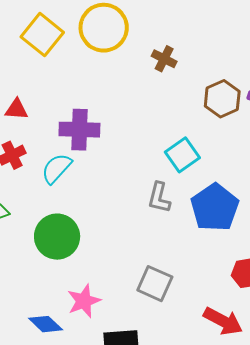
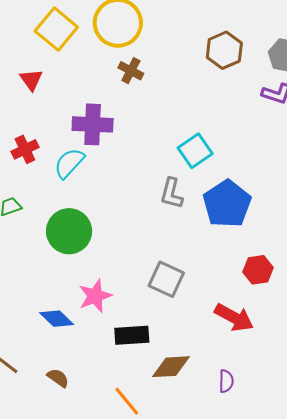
brown cross: (164, 59) -> (131, 71), moved
brown hexagon: (222, 99) -> (224, 50), moved
red triangle: (16, 109) -> (31, 80), moved, turned 50

